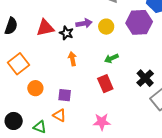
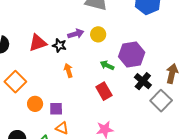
purple hexagon: (139, 22) -> (132, 55), moved
green arrow: (111, 58) -> (107, 65), turned 56
purple square: (65, 95) -> (56, 109), moved

